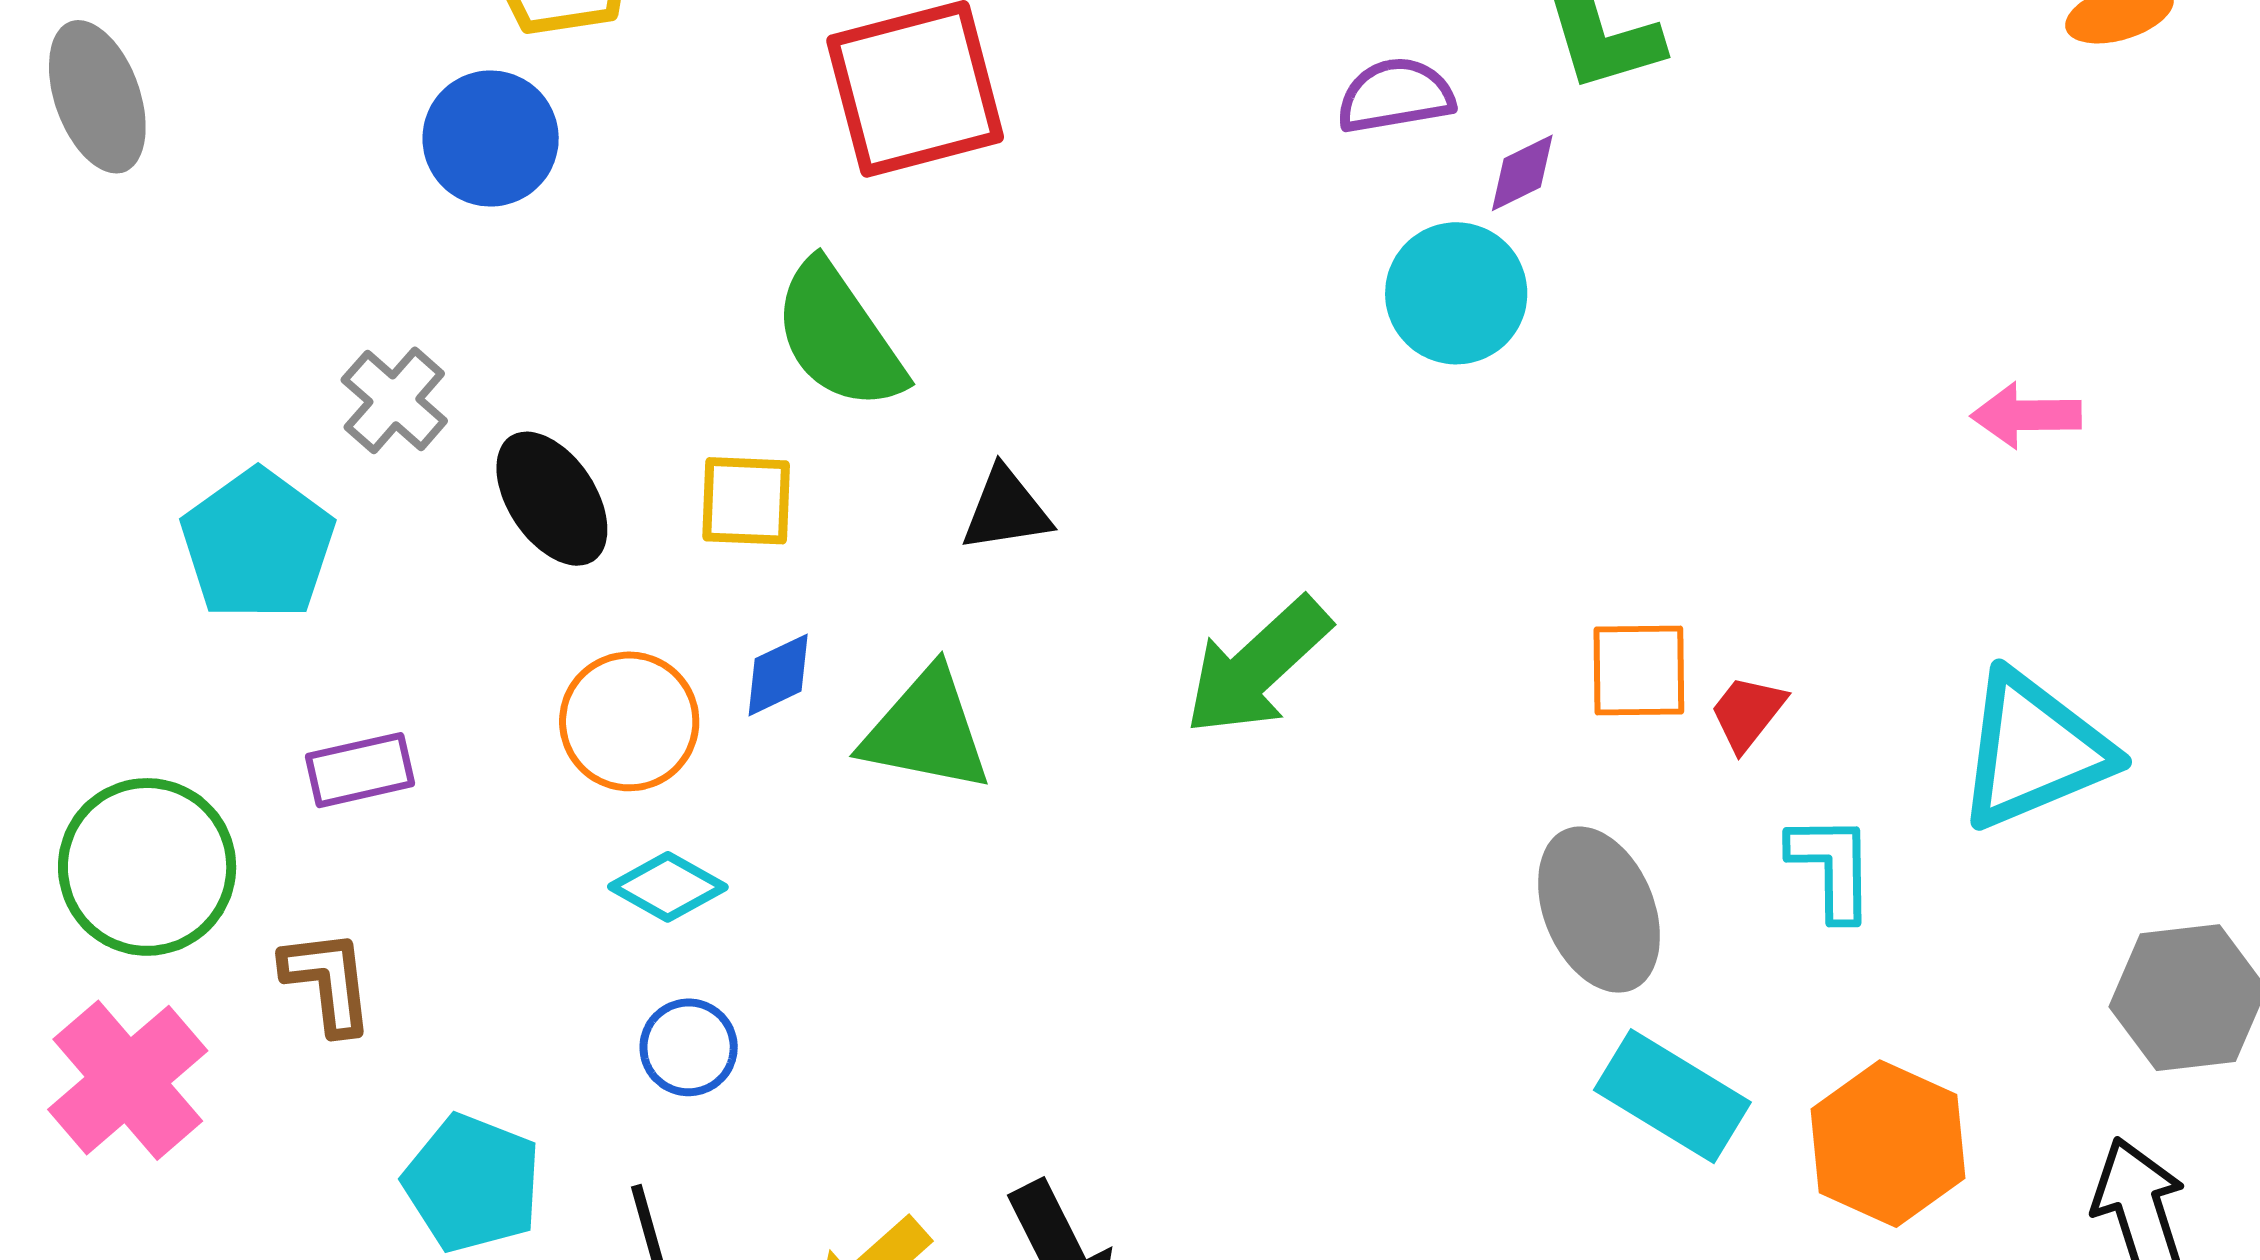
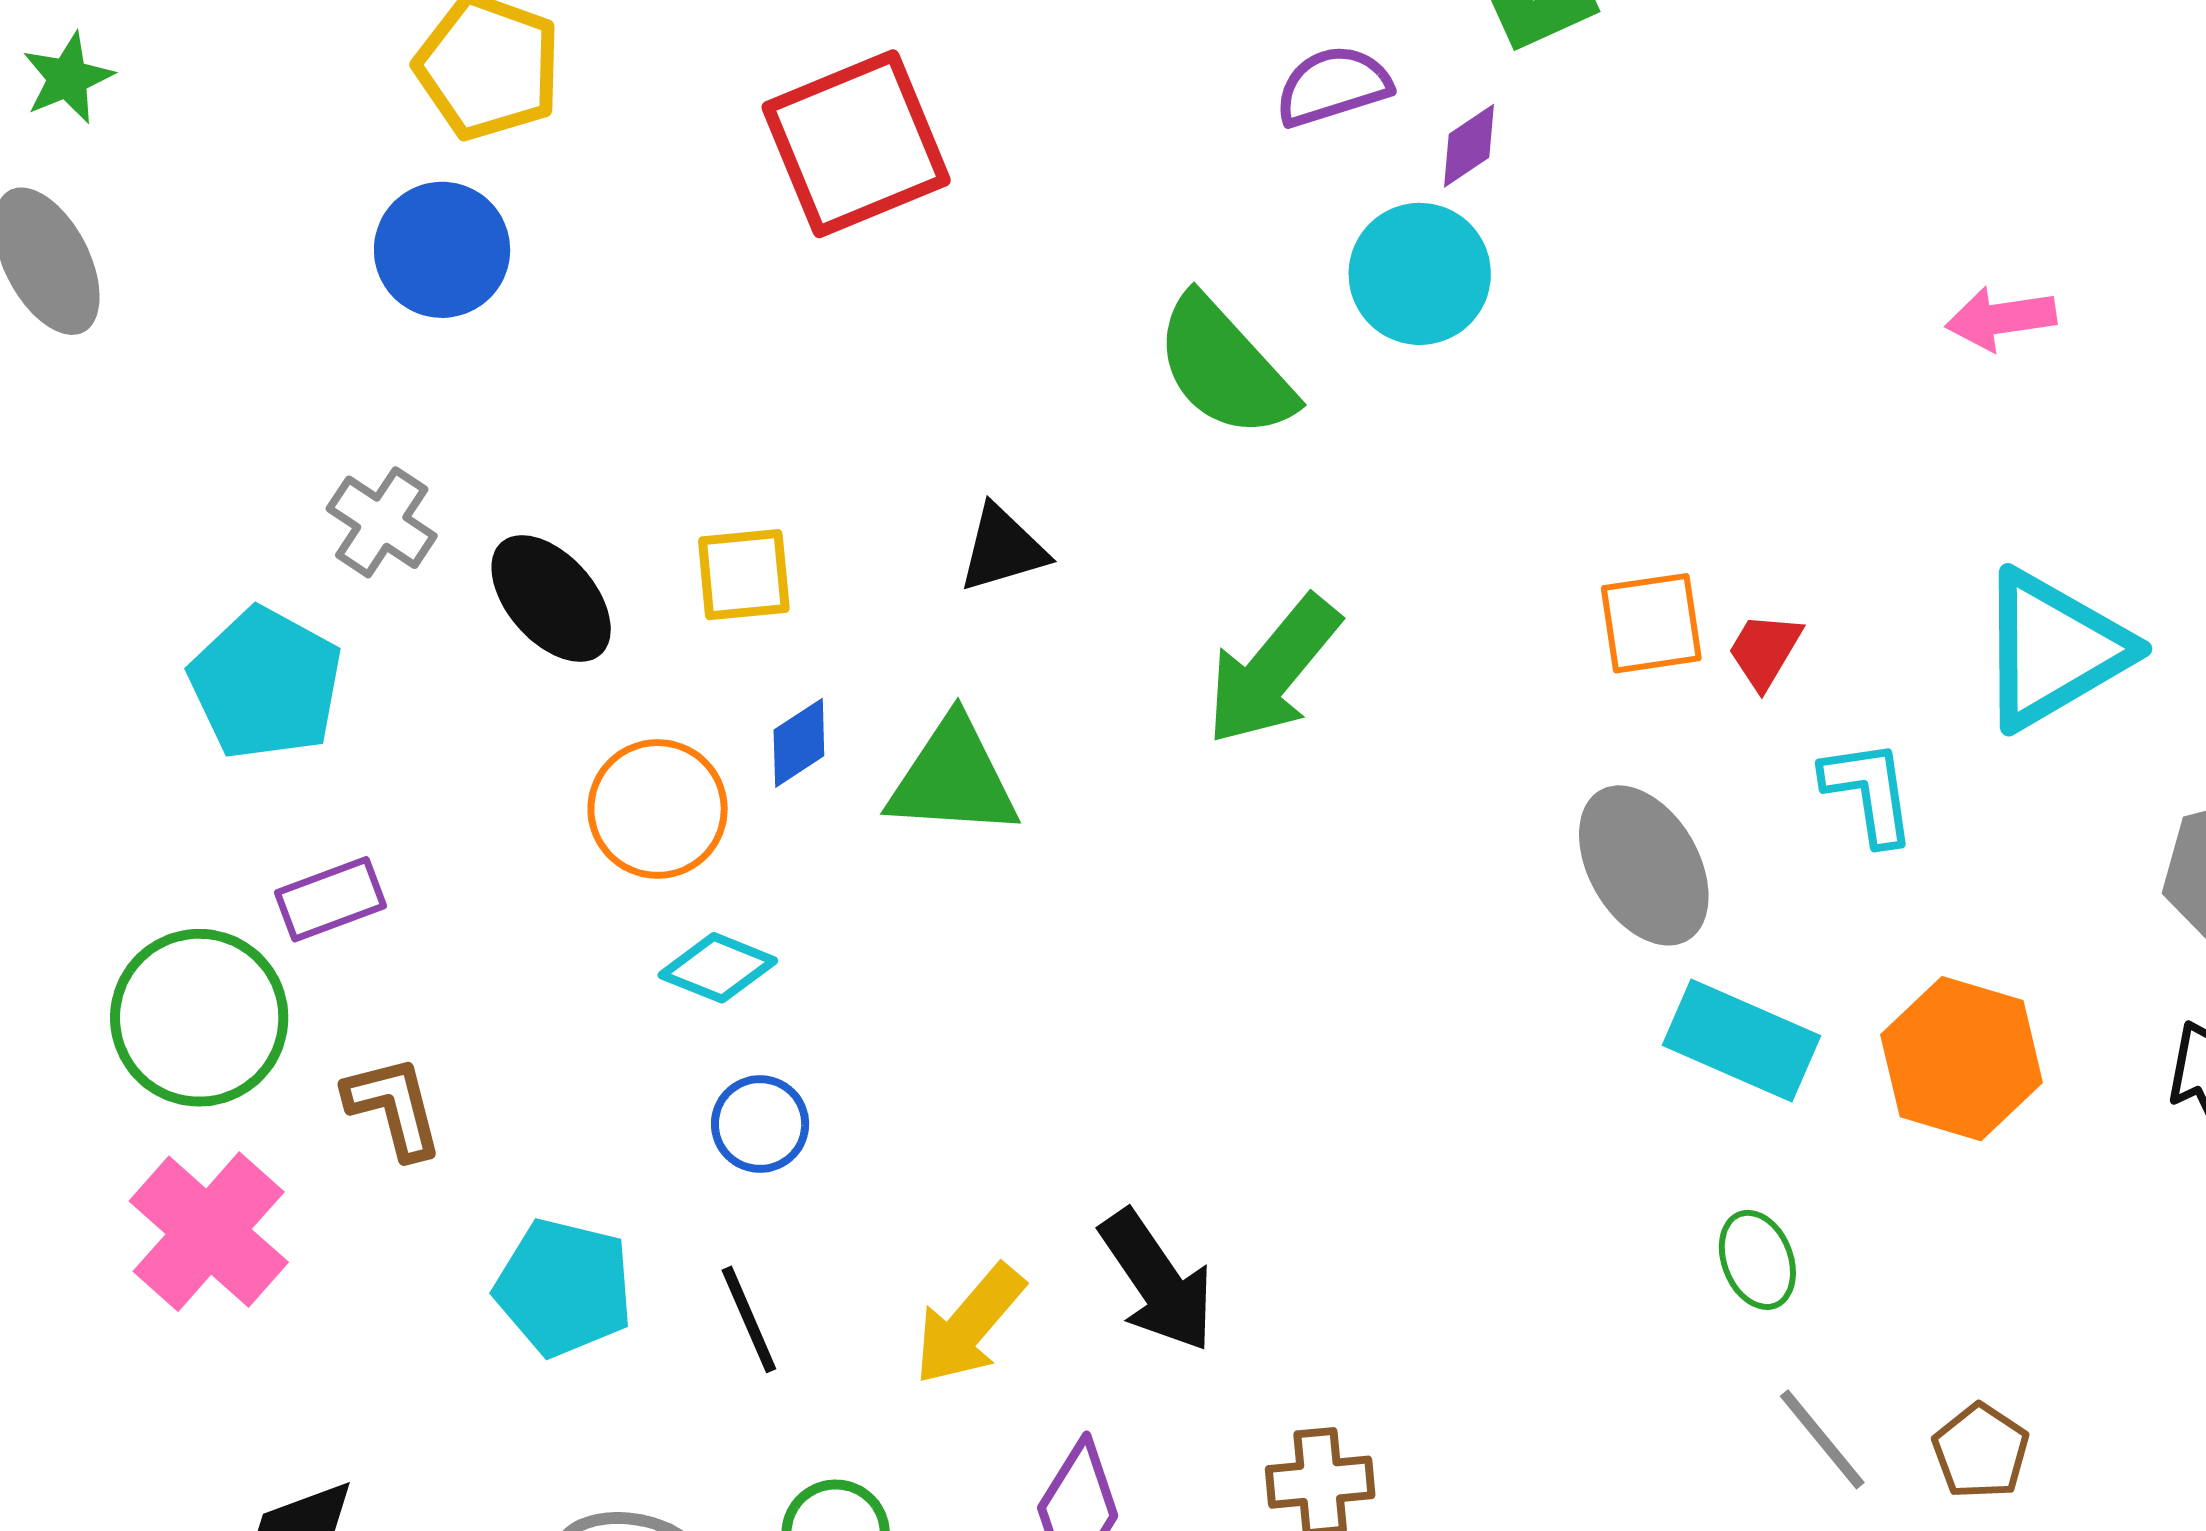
green semicircle: (839, 336) -> (1224, 367), moved
purple rectangle: (360, 770) -> (331, 899), moved

